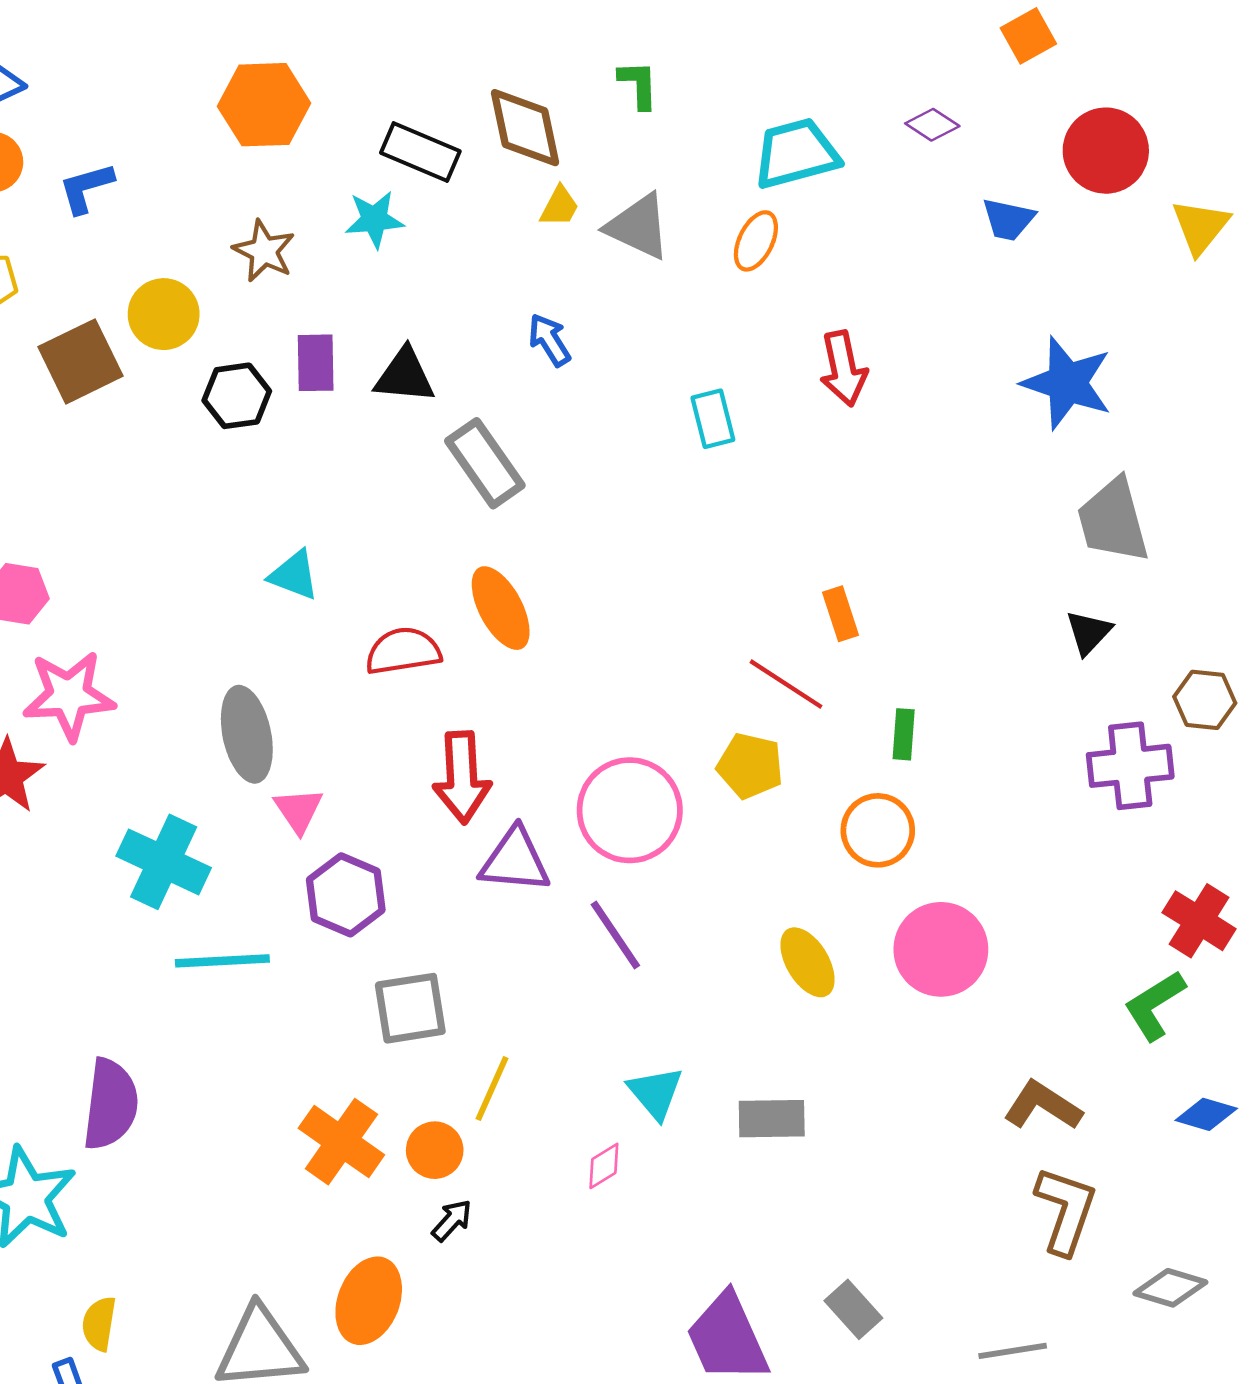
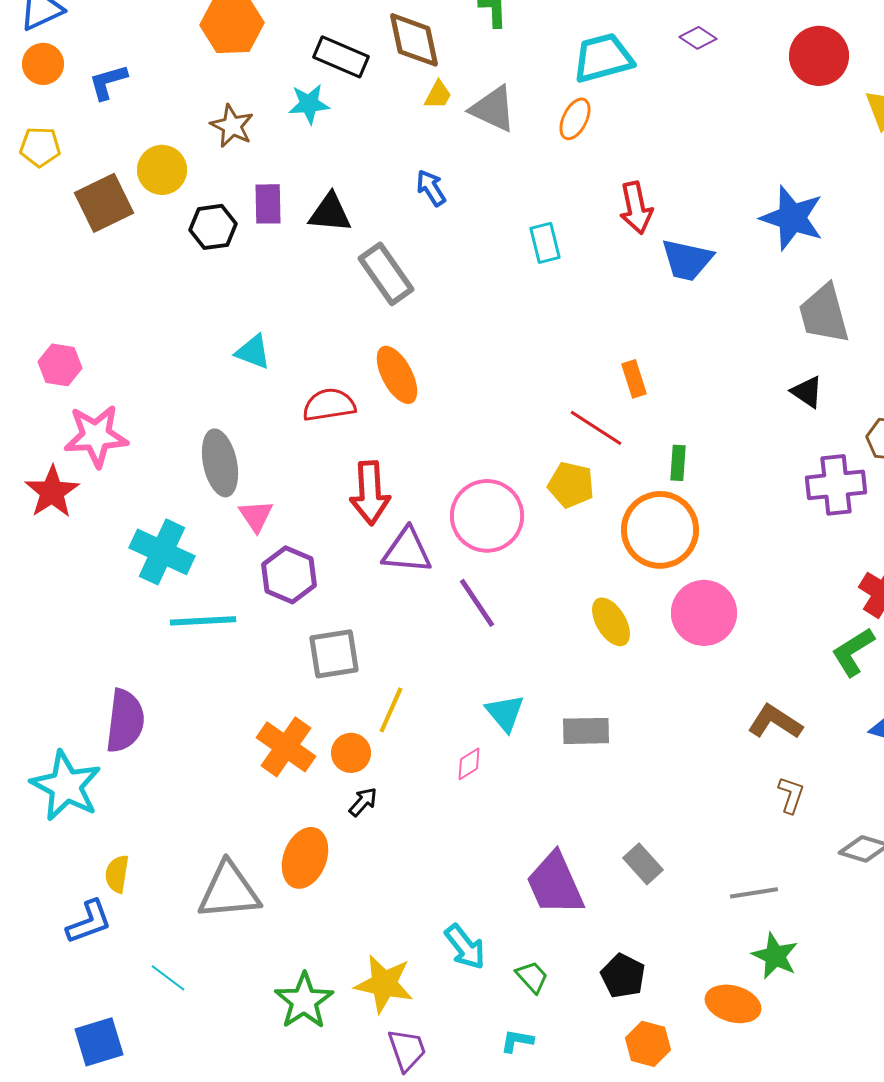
blue trapezoid: (1008, 219) -> (687, 260), moved, size x1.4
black triangle: (1089, 632) -> (807, 392), turned -39
orange circle: (878, 830) -> (660, 530), size x1.5
brown L-shape: (1066, 1210) -> (791, 795), size x0.6

